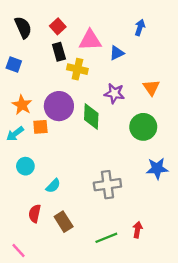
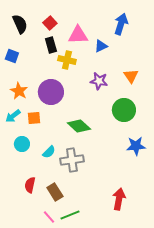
blue arrow: (140, 28) -> (121, 24), size x1.5
green diamond: (91, 116) -> (79, 126), moved, turned -50
orange square: (40, 127) -> (34, 118), moved
gray cross: (107, 185) -> (72, 160), moved
cyan semicircle: (53, 186) -> (49, 152), moved
red arrow: (137, 230) -> (119, 199), size x1.5
green line: (106, 238) -> (70, 215), moved
pink line: (18, 250) -> (49, 217), moved

